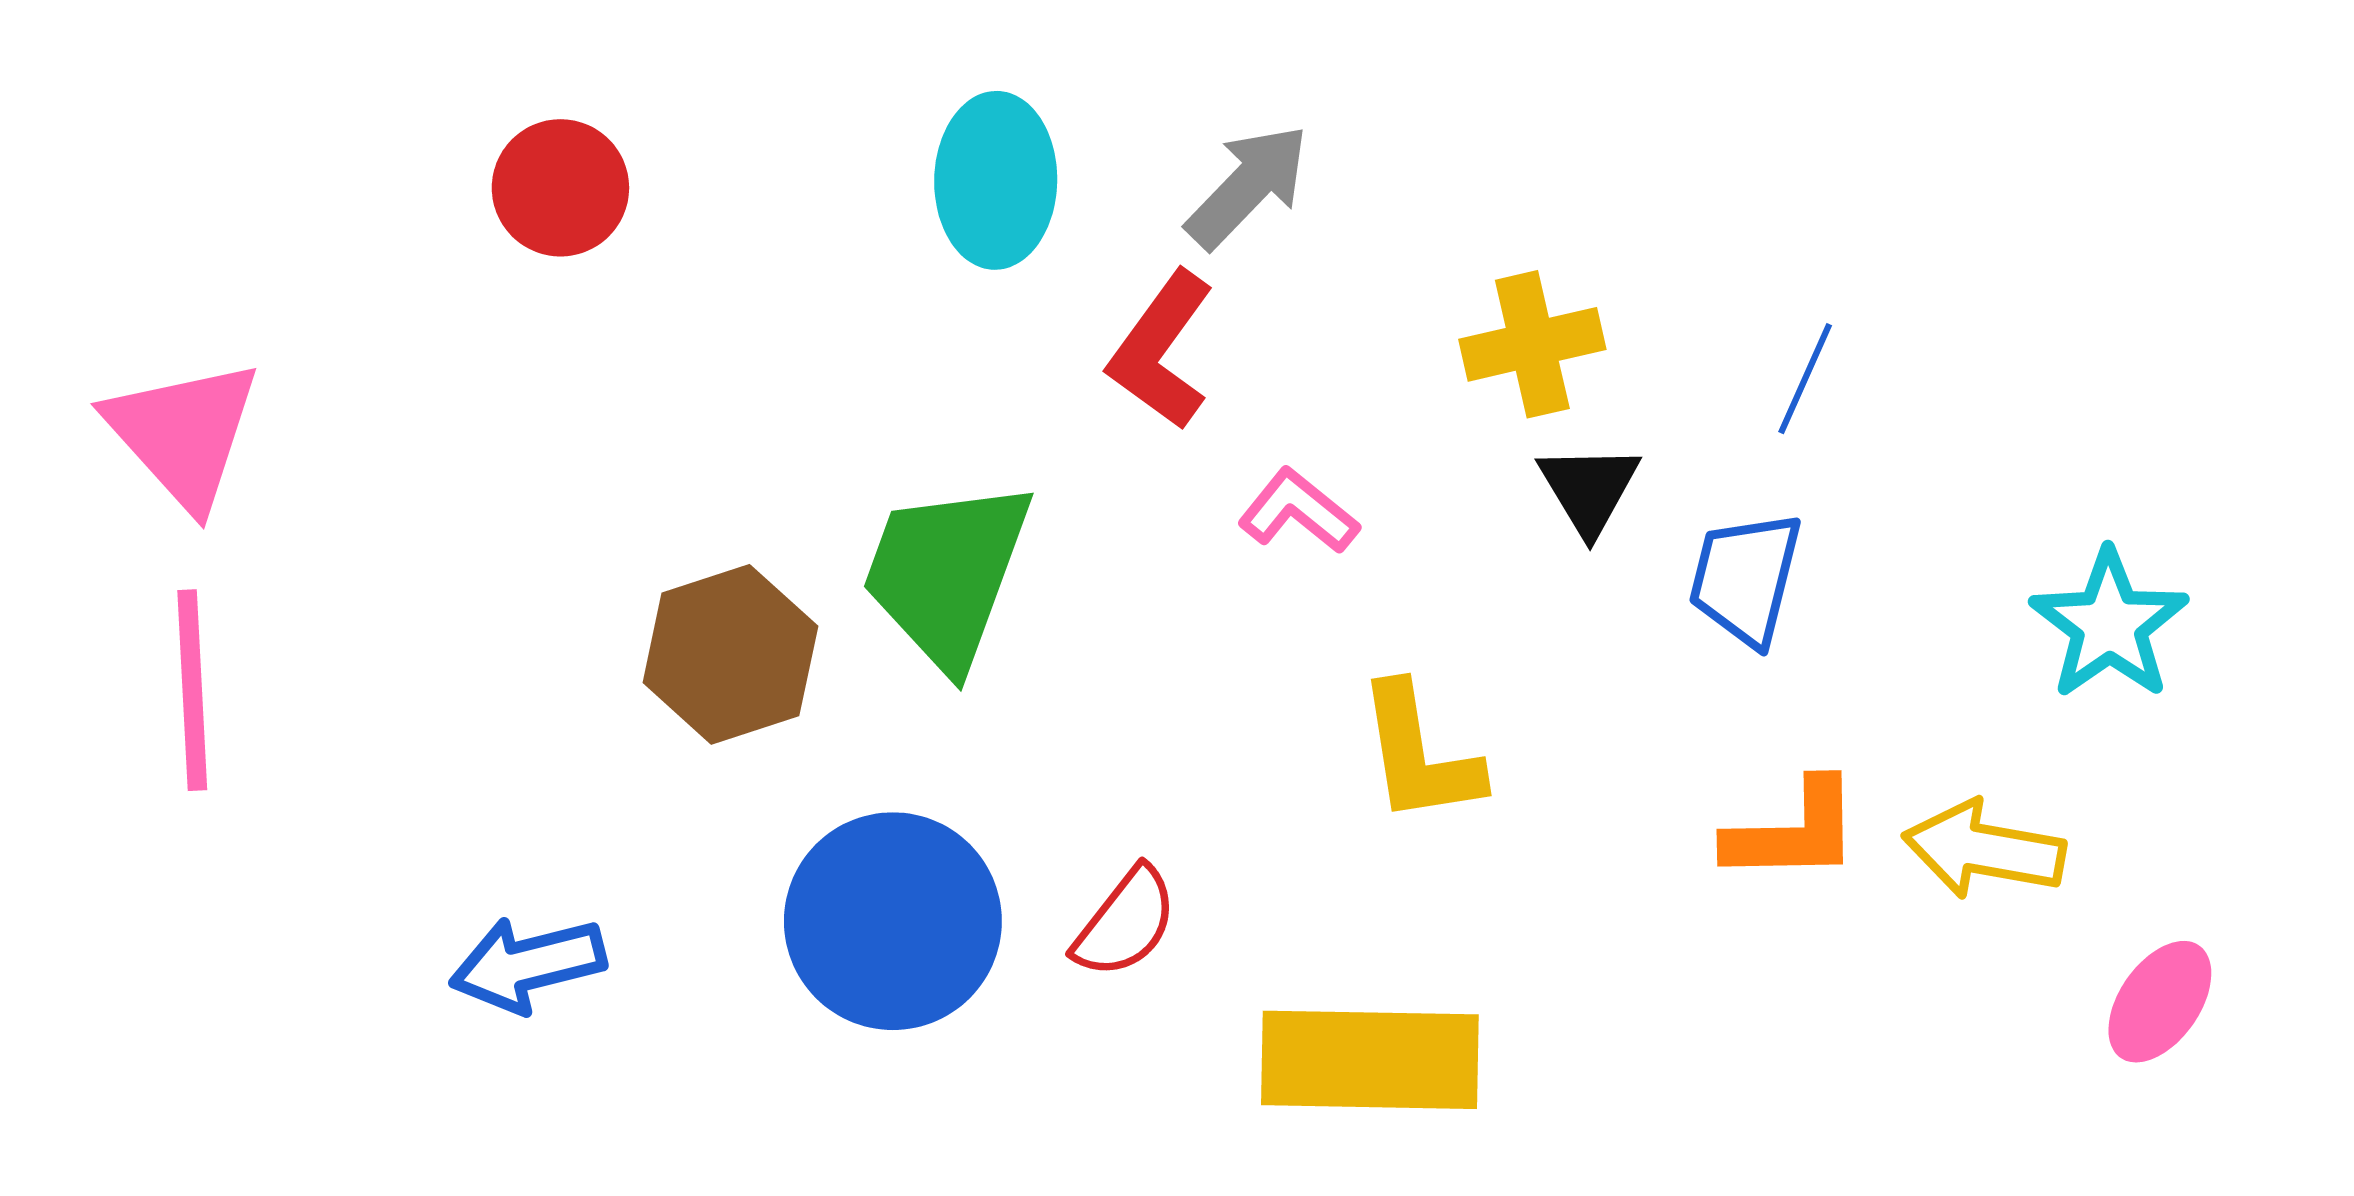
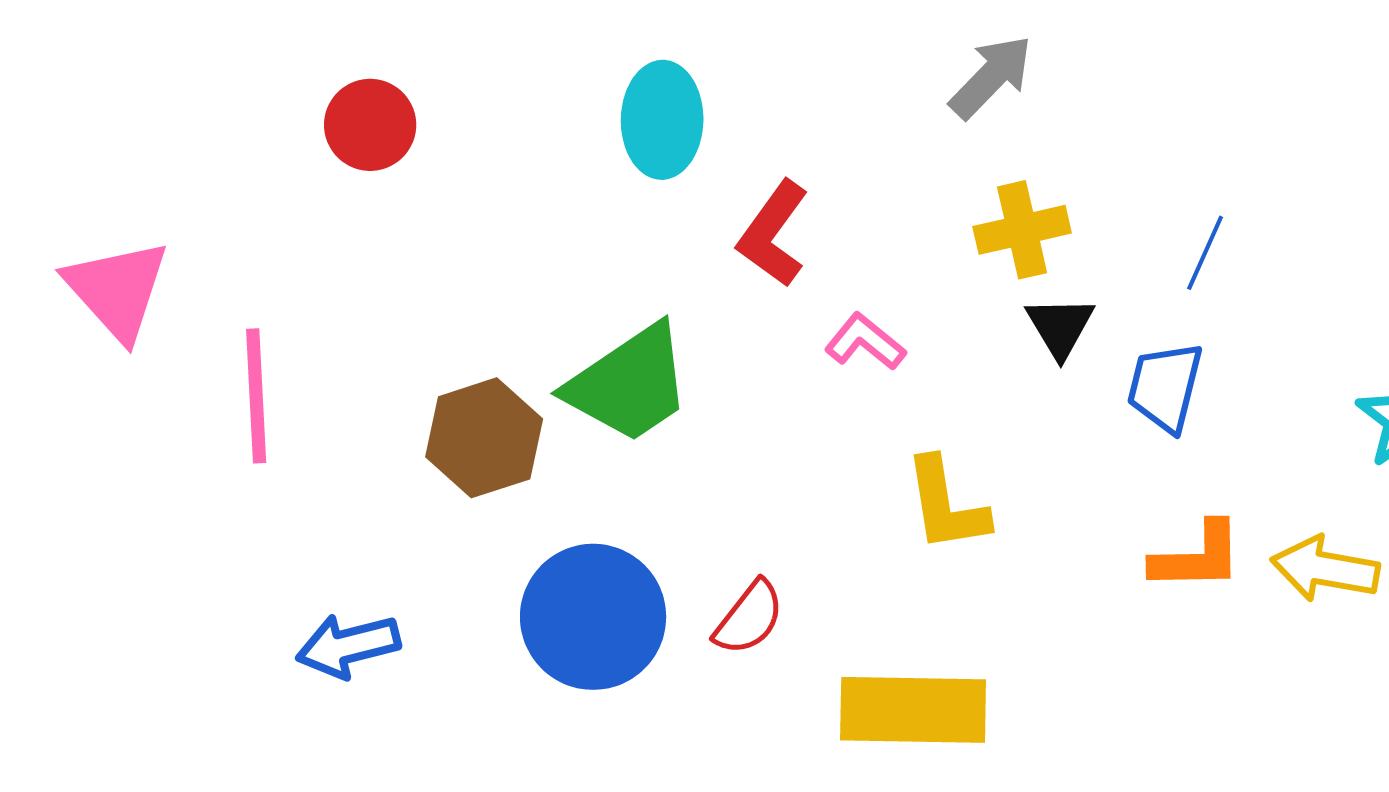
gray arrow: (1248, 186) -> (991, 77), moved
green trapezoid: (947, 574) -> (629, 384), turned -144
pink line: (192, 690) -> (256, 396), moved

